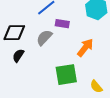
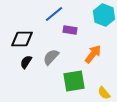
gray semicircle: (44, 38) -> (51, 57), moved

